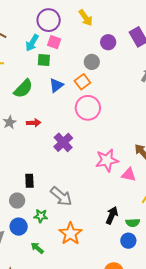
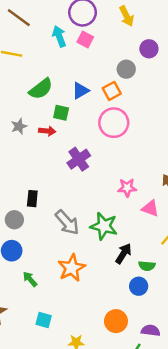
cyan arrow: (32, 43) -> (59, 36), turned 120
green square: (44, 60) -> (61, 113), moved
pink star: (107, 160) -> (127, 188), size x0.7
green star: (41, 216) -> (104, 226), moved, size x1.6

